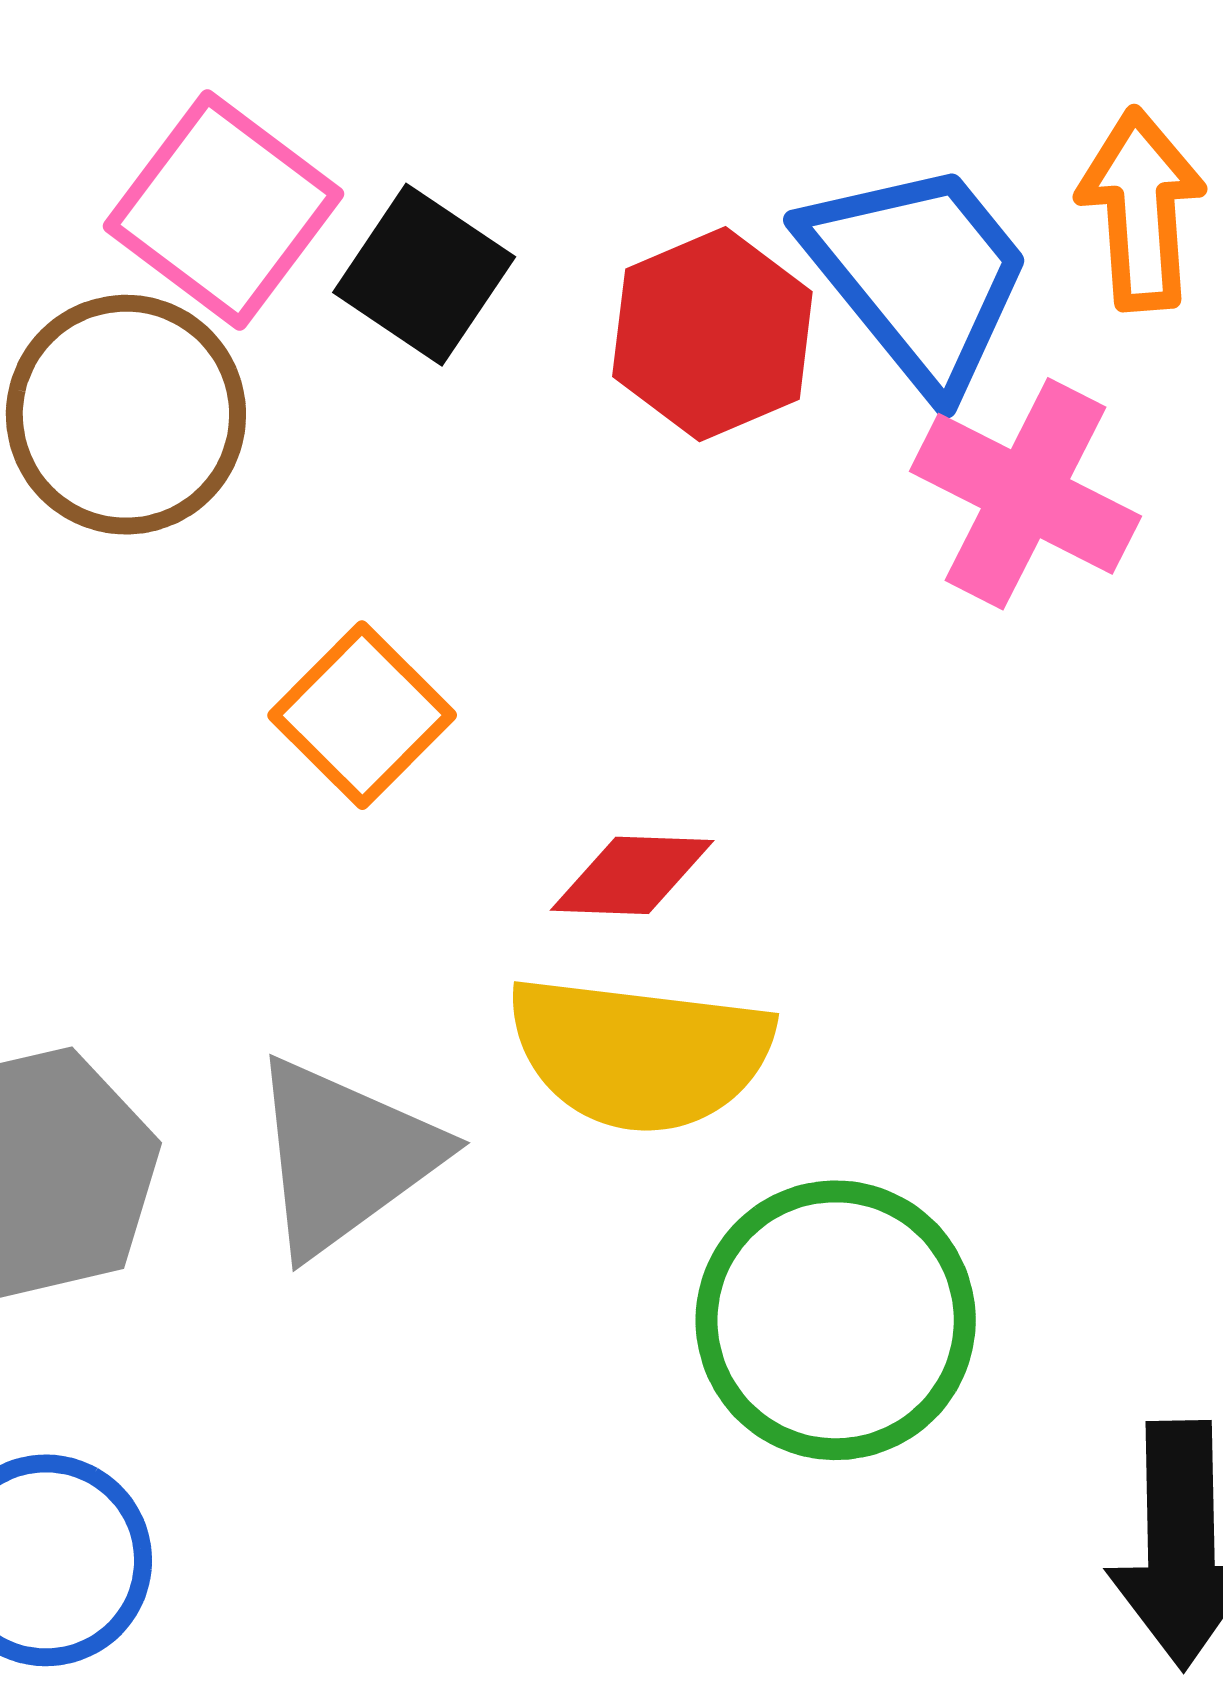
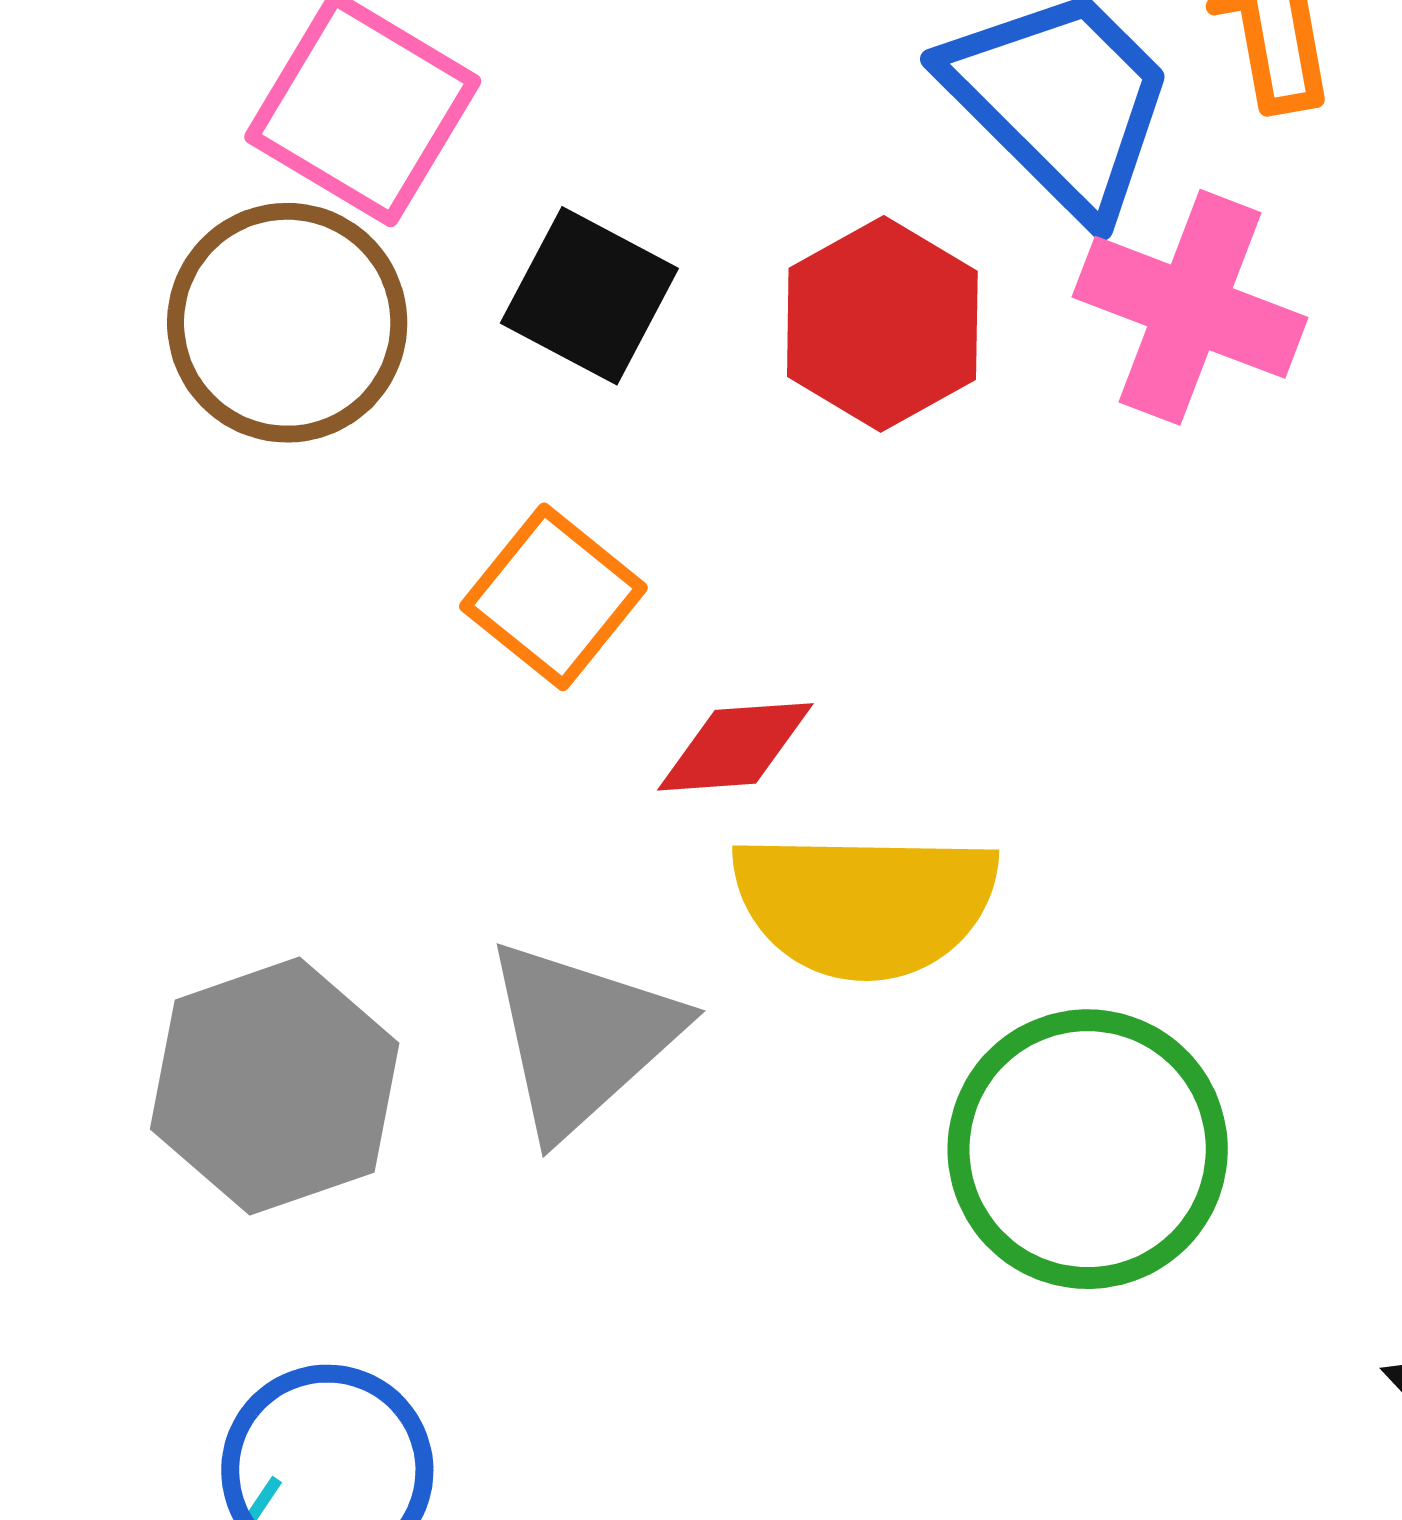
black square: (424, 275) -> (589, 296), moved
red hexagon: (712, 334) -> (882, 324), moved
red diamond: (632, 875) -> (735, 747), moved

